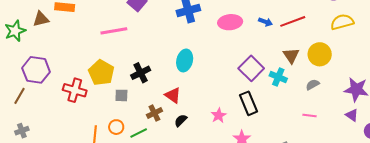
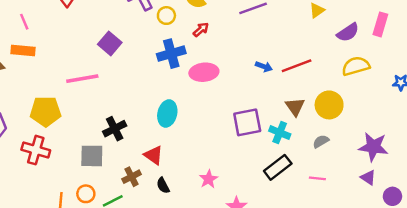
pink ellipse: (230, 22) -> (204, 72), moved
purple square: (251, 68) -> (247, 122), turned 35
yellow pentagon: (101, 73) -> (46, 111), moved, turned -30
gray square: (121, 95) -> (92, 156), size x1.5
black rectangle: (249, 103) -> (278, 167), moved, turned 75
black semicircle: (181, 120) -> (163, 185), turned -72

